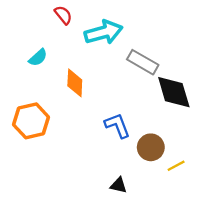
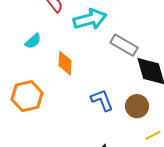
brown circle: (151, 147) -> (137, 106), moved

